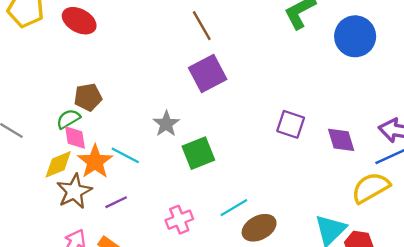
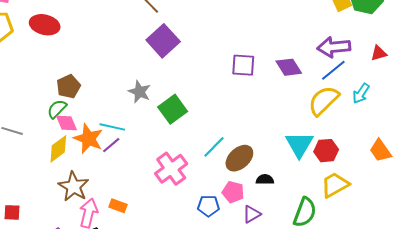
brown star: (74, 191) -> (74, 187), moved
purple line: (116, 202) -> (111, 145), moved
pink cross: (179, 220) -> (171, 169), size x1.4

